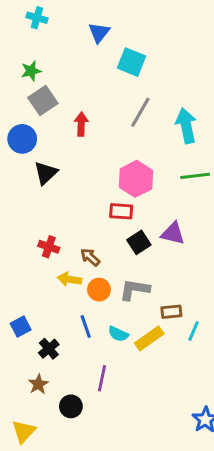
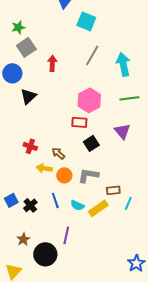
purple triangle: (173, 233) -> (122, 131), moved, turned 36
black cross: (49, 349) -> (30, 205), moved
black circle: (71, 406) -> (45, 254), size x1.5

